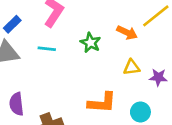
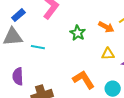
cyan line: (47, 49) -> (38, 47), moved
orange L-shape: (102, 103) -> (84, 80), turned -130

